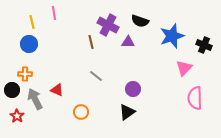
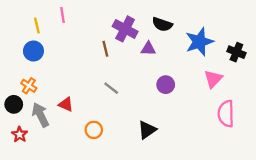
orange cross: (25, 74) -> (29, 86), turned 32
purple circle: (133, 89) -> (166, 85), moved

